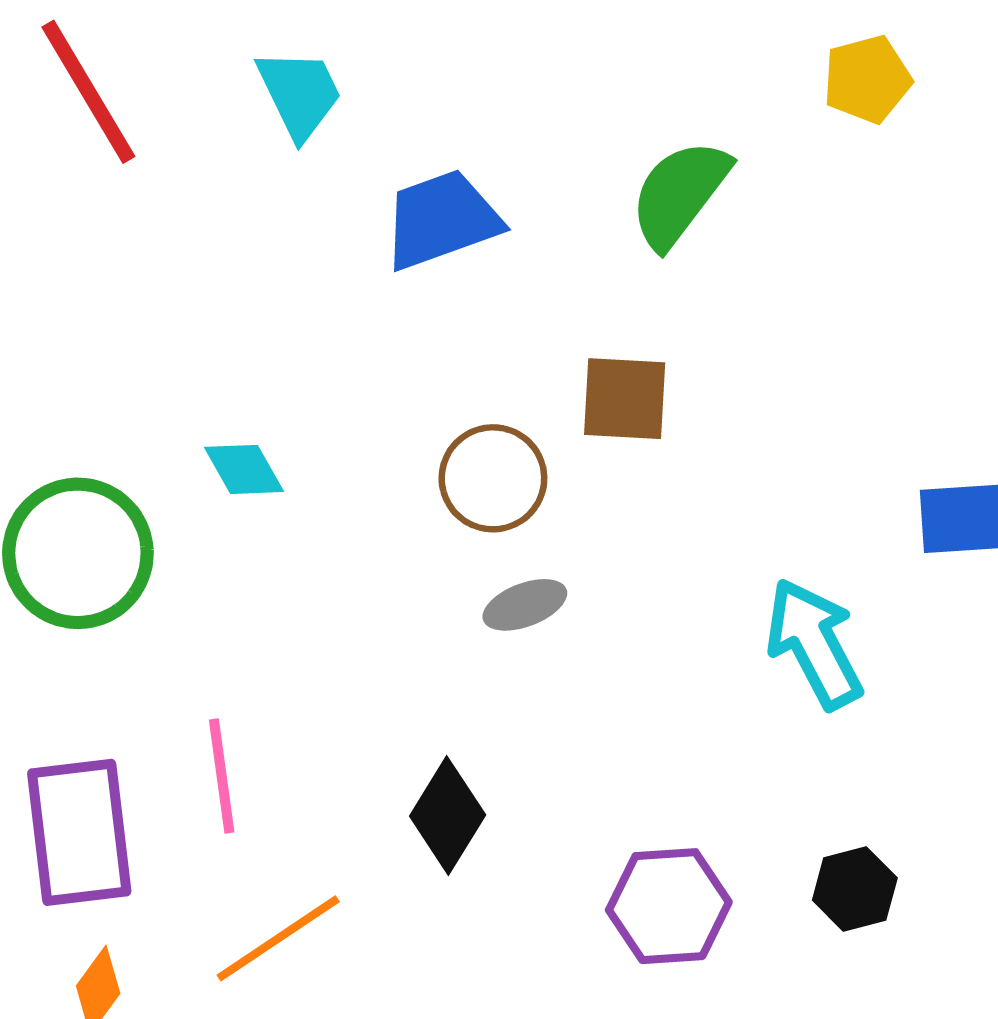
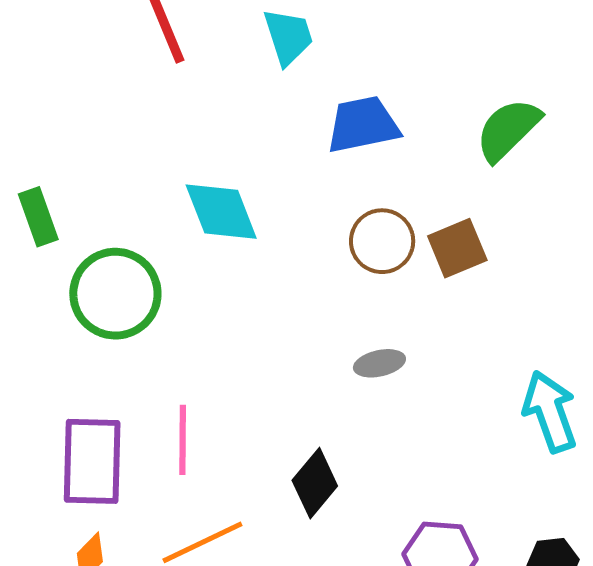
brown square: (625, 399) -> (457, 248), turned -34
cyan diamond: (244, 469) -> (221, 212), moved, size x1.6
brown circle: (493, 478) -> (382, 241), moved

